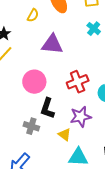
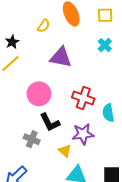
red cross: (78, 82) -> (83, 98), turned 35
black L-shape: (47, 108) -> (50, 122), turned -50

